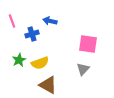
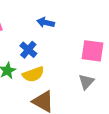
blue cross: (32, 34) -> (28, 50), moved, turned -32

